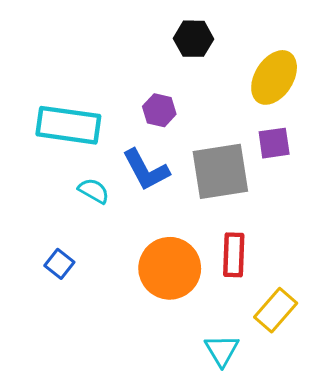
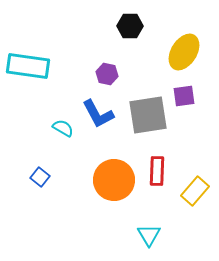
cyan rectangle: (68, 125) -> (28, 66), moved
yellow rectangle: (276, 310) -> (195, 191), moved

